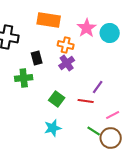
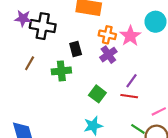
pink star: (87, 28) -> (130, 36), moved
purple line: (98, 87) -> (131, 81), moved

